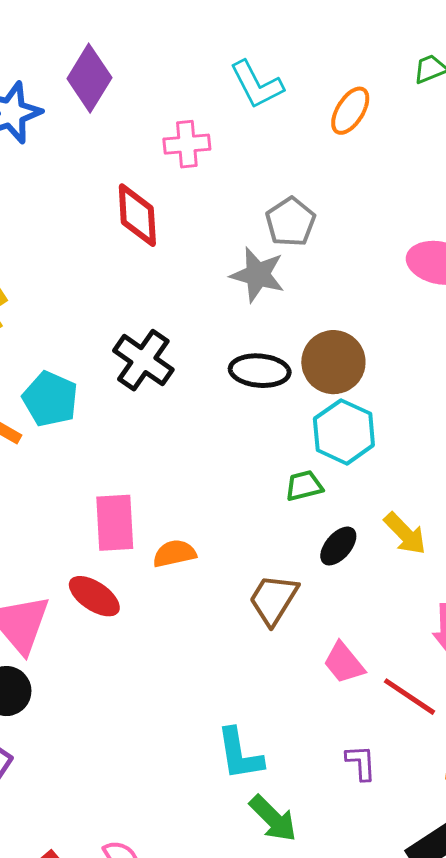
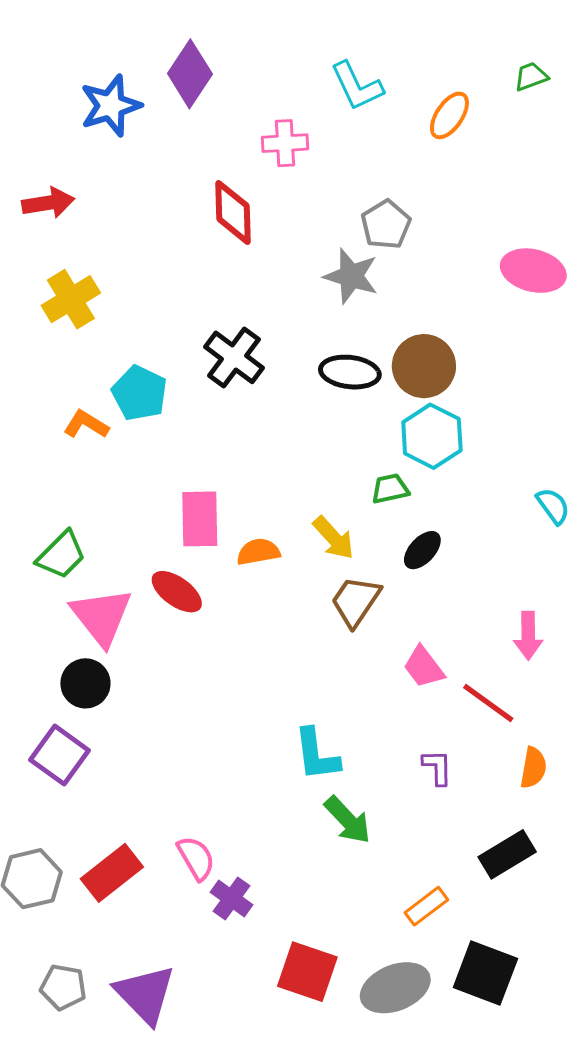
yellow arrow: (405, 534) -> (334, 538), moved

